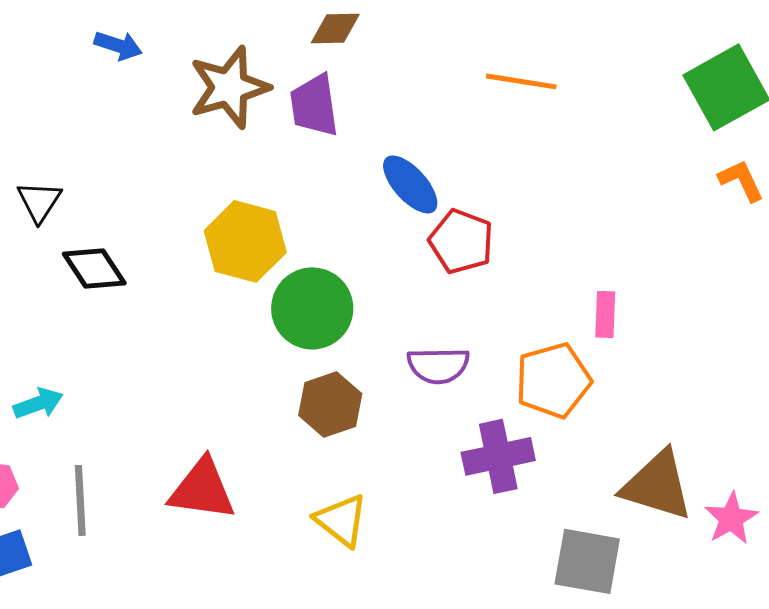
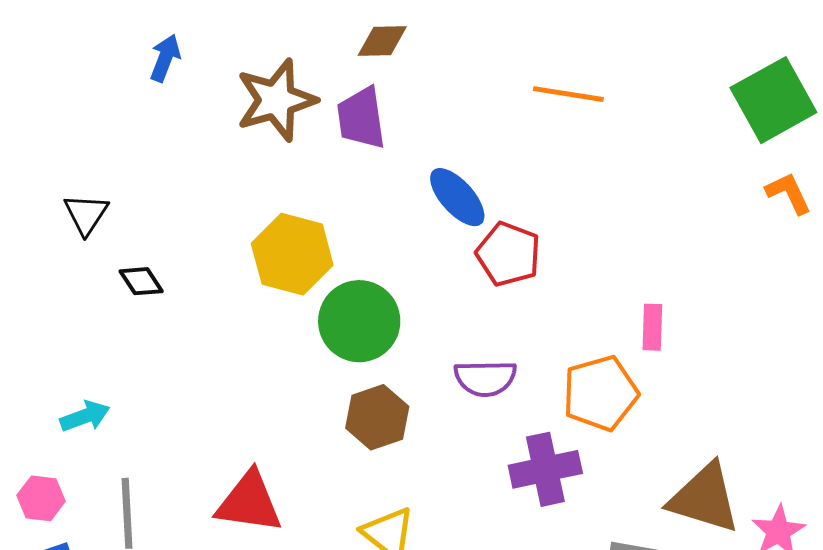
blue arrow: (118, 45) -> (165, 58), turned -87
black diamond: (94, 268) -> (141, 281), size x0.7

